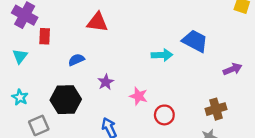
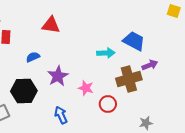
purple arrow: (232, 69) -> (150, 65), moved
purple star: (106, 82) -> (58, 76), size x1.5
brown cross: (216, 109) -> (129, 79), moved, size x1.4

